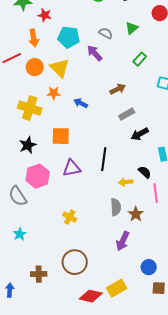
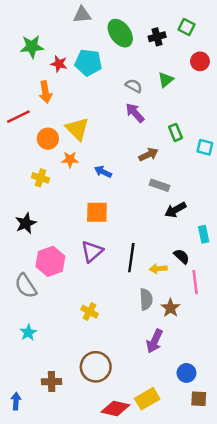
cyan pentagon: (69, 37) -> (88, 63), moved
purple arrow: (95, 53) -> (135, 113), moved
green rectangle: (140, 59) -> (175, 132), moved, turned -64
orange circle: (35, 67) -> (48, 139), moved
yellow cross: (30, 108) -> (40, 178), size x0.6
gray rectangle: (127, 114) -> (159, 185), turned 49
orange square: (61, 136) -> (97, 212), moved
black star: (28, 145) -> (26, 223), moved
black line: (104, 159) -> (131, 258), moved
purple triangle: (72, 168) -> (92, 251), turned -30

